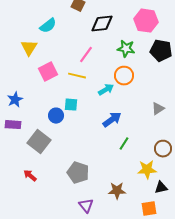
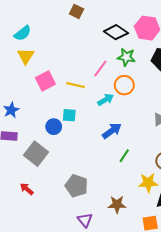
black diamond: (102, 24) -> (116, 32), moved, turned 40
cyan semicircle: (48, 26) -> (23, 33), moved
pink line: (86, 55) -> (100, 69), moved

